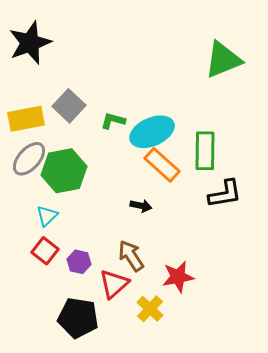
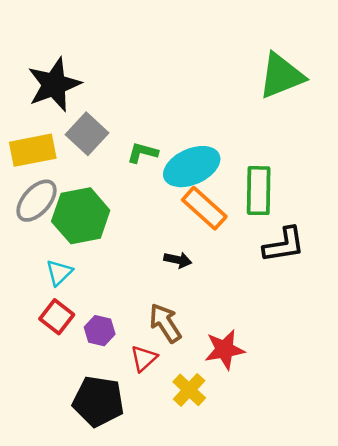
black star: (30, 43) -> (54, 85), moved
red triangle: (114, 284) -> (144, 358), size x0.7

